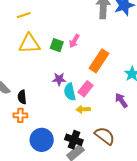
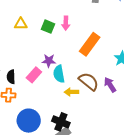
pink arrow: (74, 41) -> (66, 23), turned -32
yellow triangle: (29, 44) -> (21, 24), size x0.6
pink rectangle: (86, 89) -> (34, 75), moved
brown semicircle: (105, 136) -> (89, 81), moved

